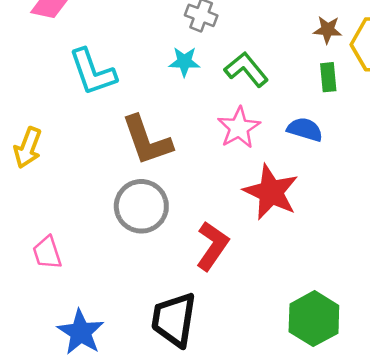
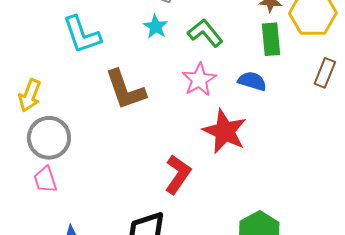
cyan star: (184, 62) -> (156, 27), turned 30
green rectangle: (328, 77) -> (271, 39), size x1.4
gray circle: (141, 206) -> (49, 138), moved

